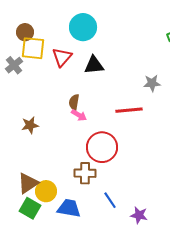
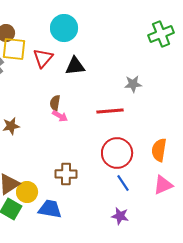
red circle: (102, 147) -> (117, 153), moved
blue line: (110, 200) -> (123, 183), moved

